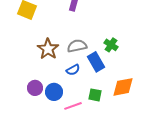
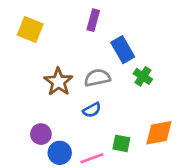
blue rectangle: (96, 62) -> (123, 50), moved
blue circle: (54, 92) -> (60, 153), moved

